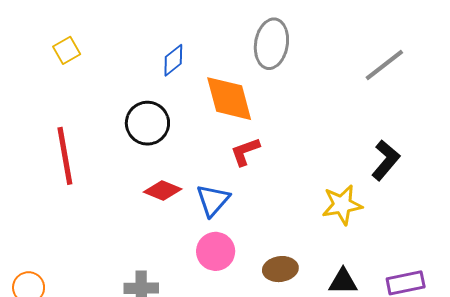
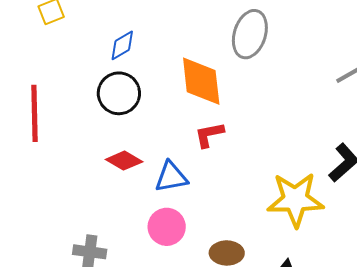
blue diamond: (173, 60) -> (122, 45), moved
blue triangle: (213, 200) -> (171, 177), turned 30
yellow star: (342, 205) -> (295, 200), size x1.4

